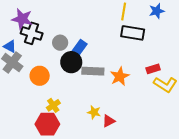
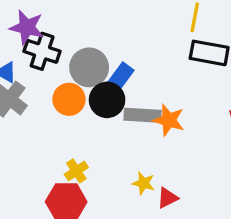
gray circle: (60, 43) -> (89, 67), size x1.5
orange circle: (40, 76) -> (69, 99), moved
orange star: (120, 76) -> (169, 120), moved, turned -30

